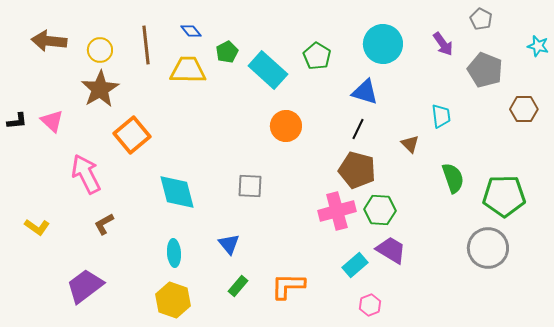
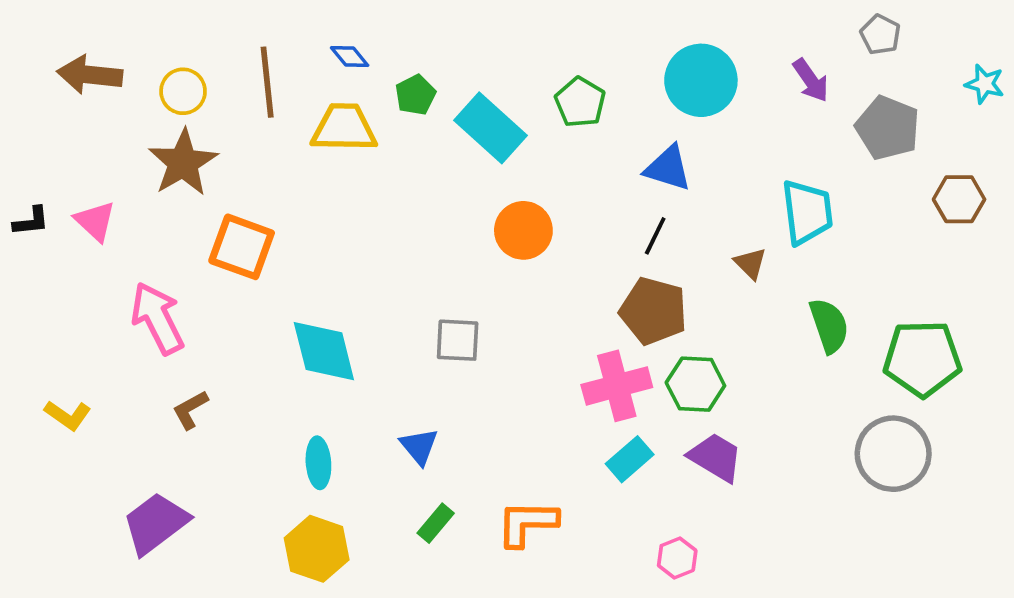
cyan trapezoid: (441, 116) -> (807, 212), size x1.5
orange square: (132, 135) -> (242, 247), turned -30
cyan rectangle: (355, 265) -> (630, 459), moved

